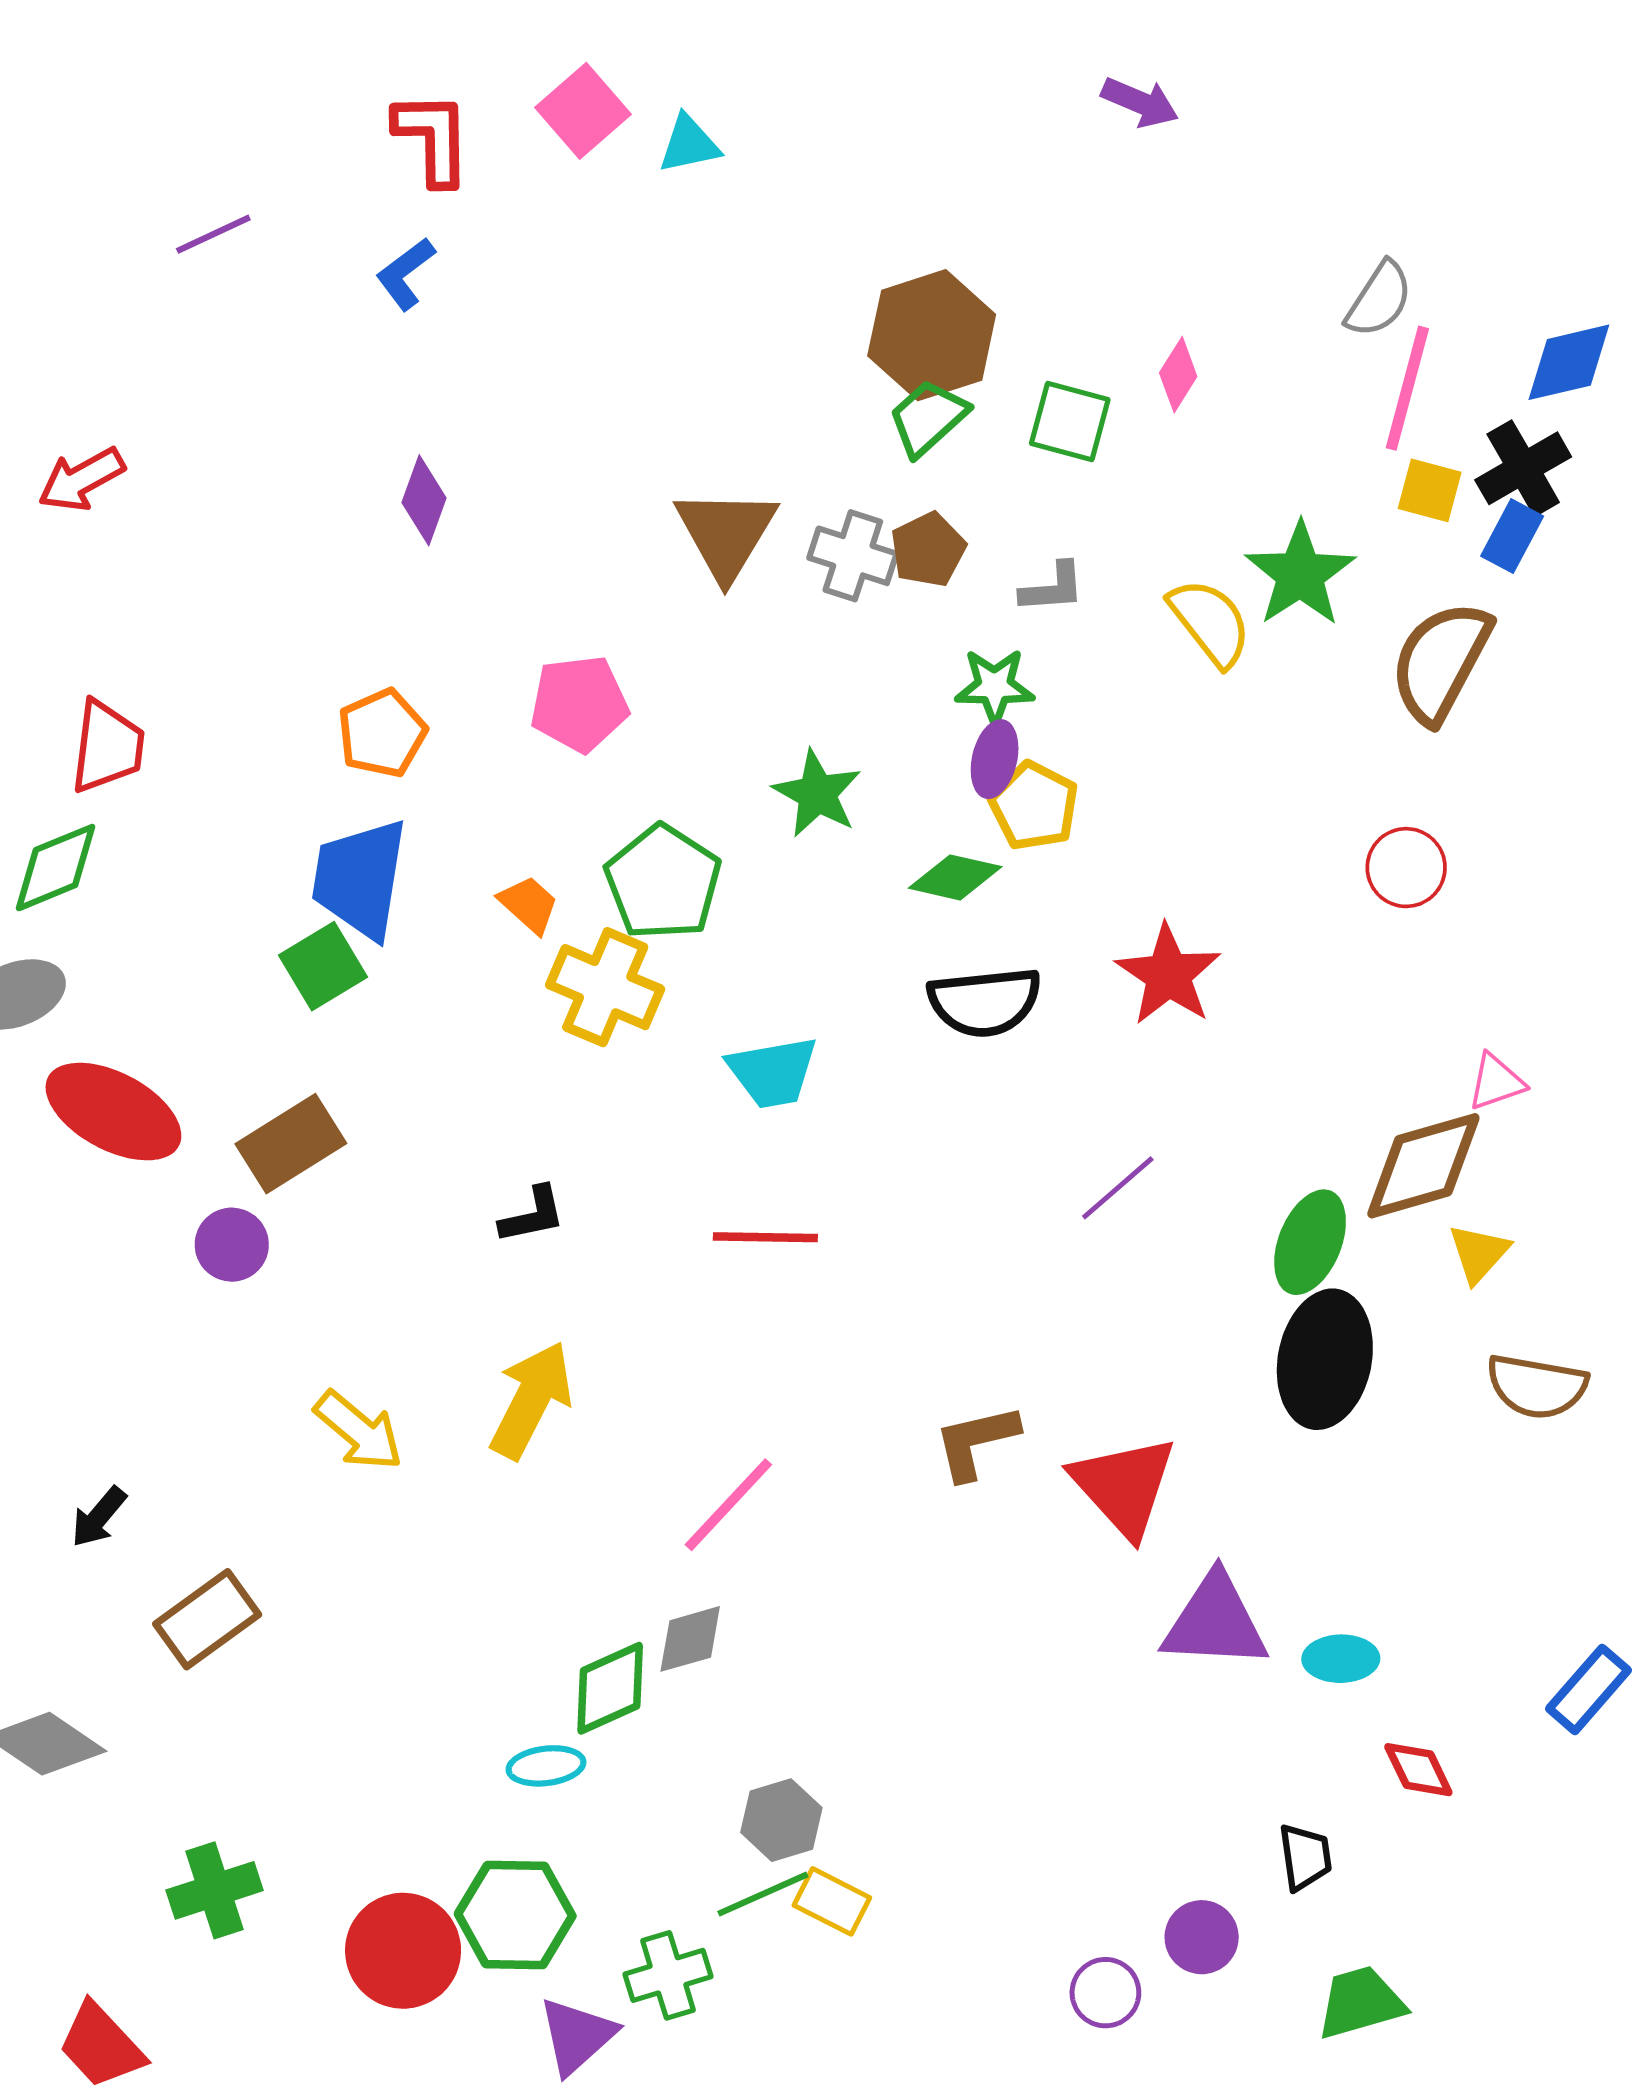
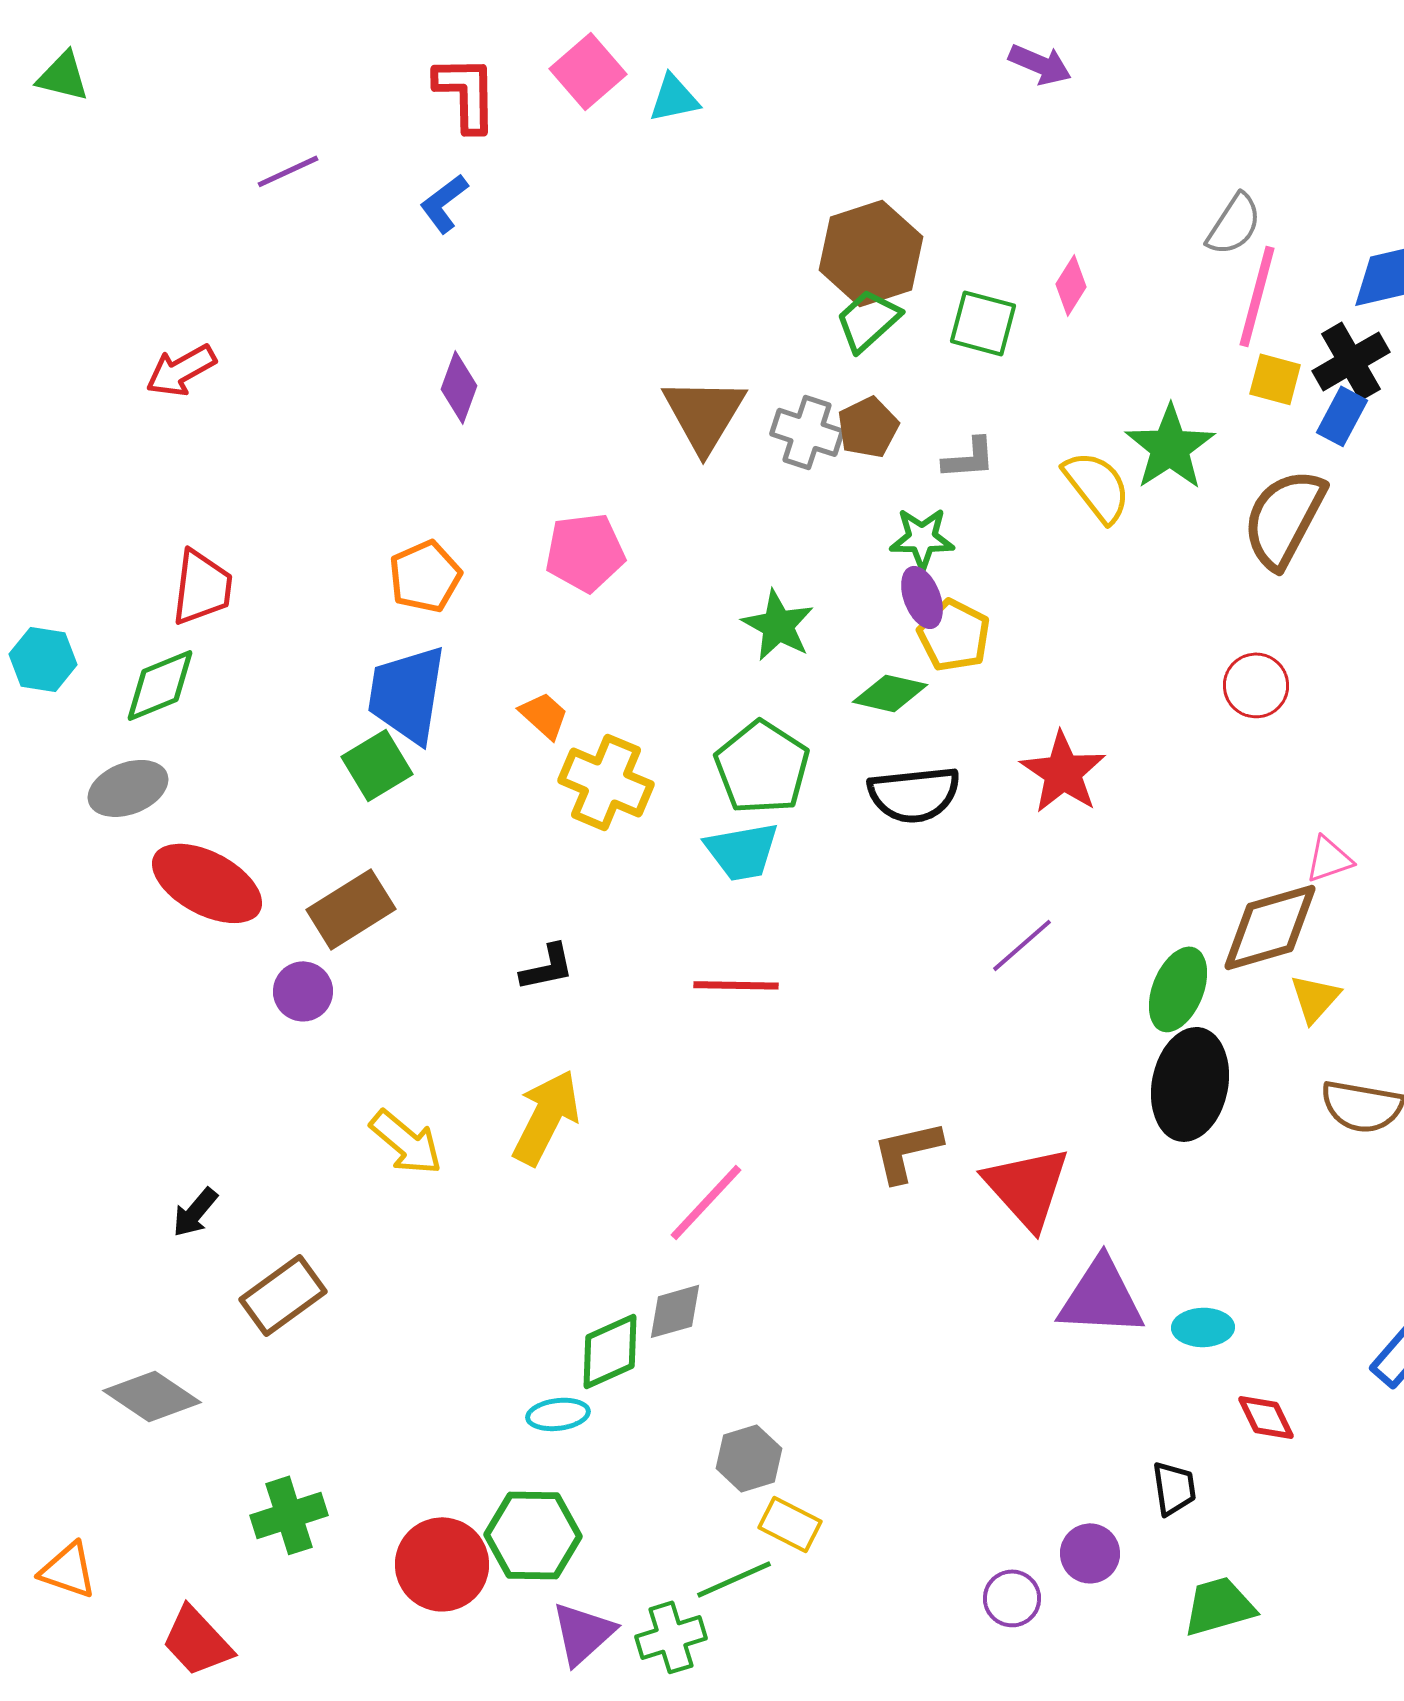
purple ellipse: (995, 759) -> (922, 597), turned -34
green pentagon: (663, 882) -> (762, 767), moved
green line: (763, 1894) -> (734, 1579), moved
green cross: (668, 1975) -> (671, 1637), moved

